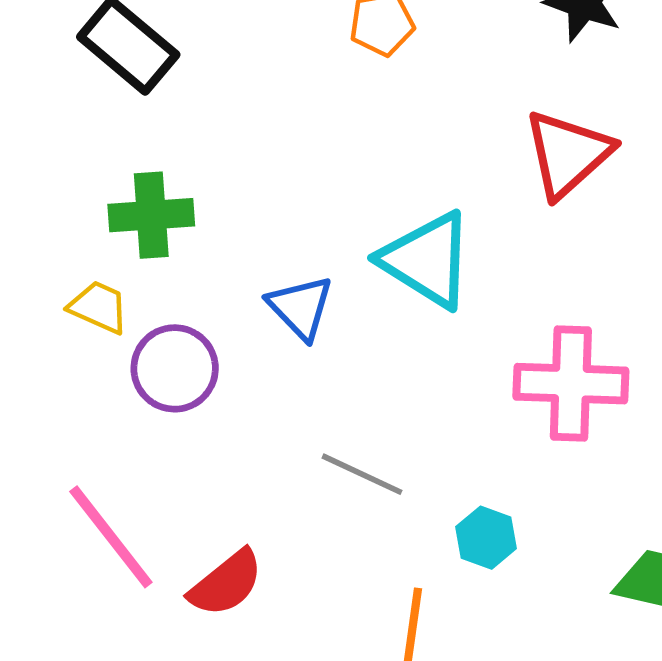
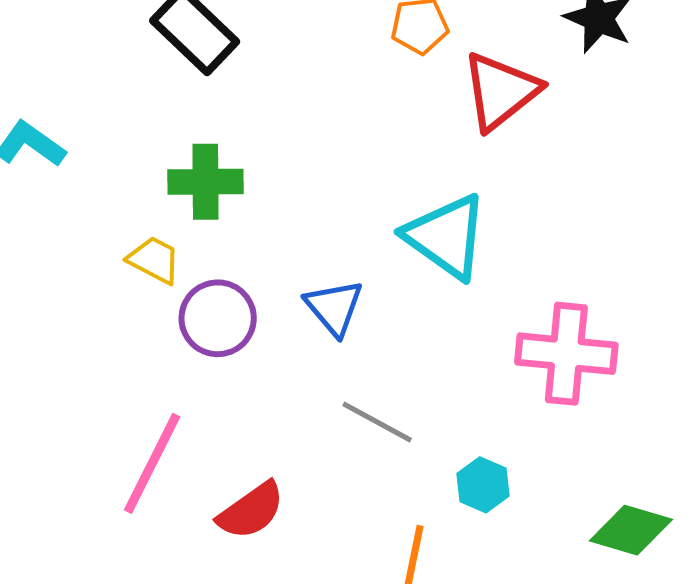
red triangle: (568, 154) -> (501, 91), moved
blue triangle: (300, 307) -> (334, 307), moved
pink line: (111, 537) -> (152, 463), turned 61

